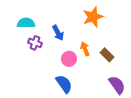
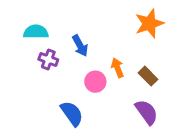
orange star: (93, 17) -> (149, 24), moved
blue semicircle: (64, 84) -> (72, 113), moved
purple semicircle: (117, 85) -> (147, 112), moved

